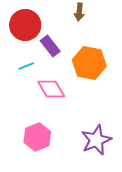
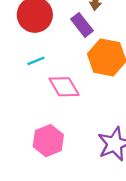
purple rectangle: (50, 46) -> (82, 25), moved

